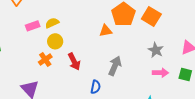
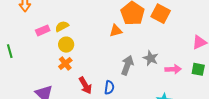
gray star: (156, 50) -> (151, 58), moved
orange cross: (45, 59) -> (65, 64), moved
red arrow: (74, 62) -> (85, 85), moved

